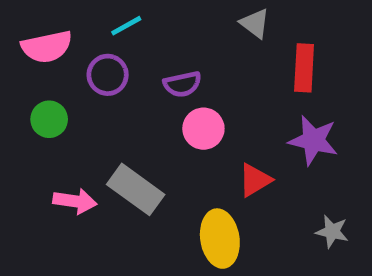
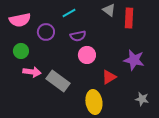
cyan line: (126, 26) -> (69, 13), moved
red rectangle: (304, 68) -> (129, 18), moved
pink arrow: (75, 201) -> (32, 72), moved

